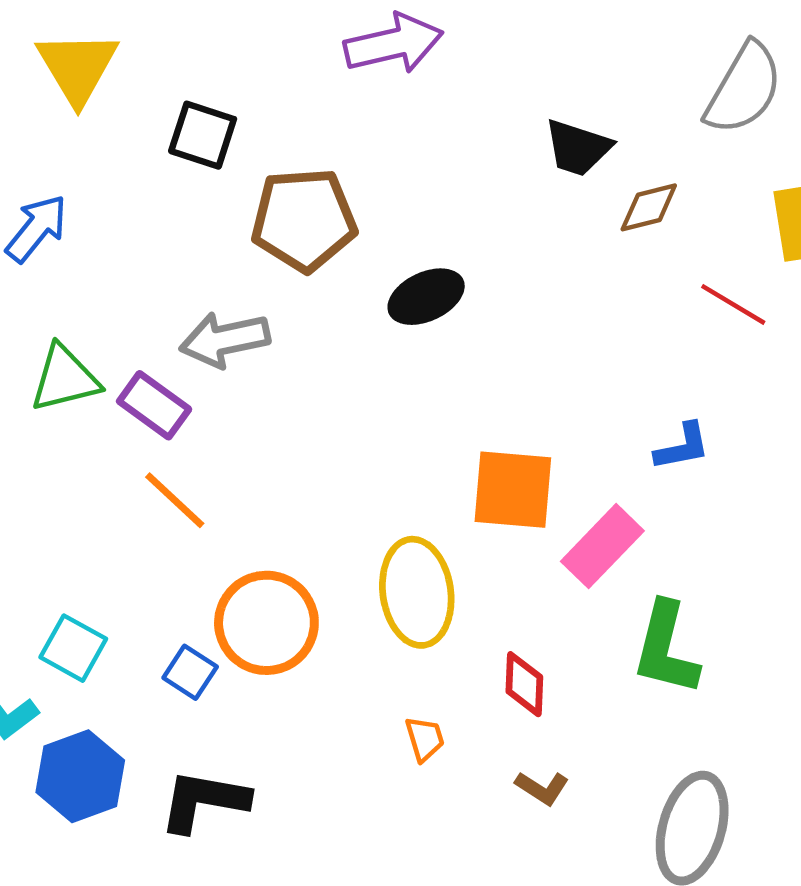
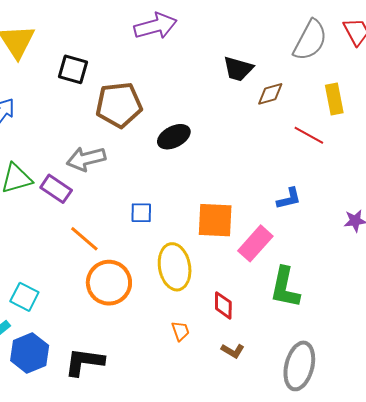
orange line: (175, 500) -> (84, 239), moved
blue square: (190, 672) -> (141, 213), moved, turned -30

